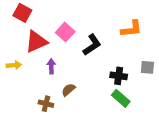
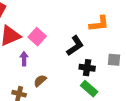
pink square: (65, 32) -> (37, 37), moved
black L-shape: (92, 45) -> (75, 46), moved

